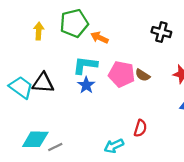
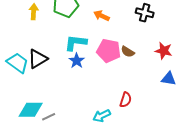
orange arrow: (99, 38) -> (102, 16), moved
black triangle: (43, 83) -> (38, 59), turned -35

